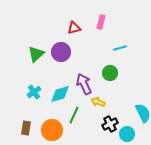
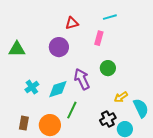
pink rectangle: (101, 22) -> (99, 38), moved
cyan line: (120, 48) -> (110, 17), moved
green triangle: (36, 54) -> (17, 49), moved, turned 42
yellow arrow: (98, 102) -> (121, 97), moved, turned -56

